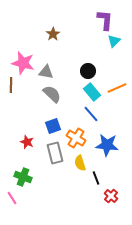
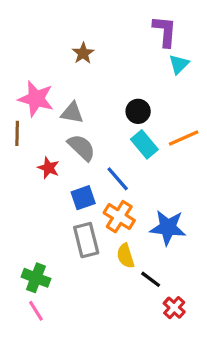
blue line: (91, 114) -> (118, 179), moved
red star: (27, 142) -> (49, 168), moved
black line: (96, 178) -> (151, 279), turned -32
pink line: (12, 198) -> (36, 311), moved

